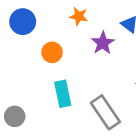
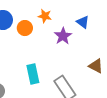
orange circle: (52, 52) -> (25, 28), moved

